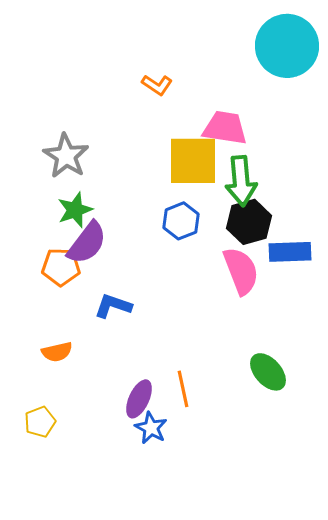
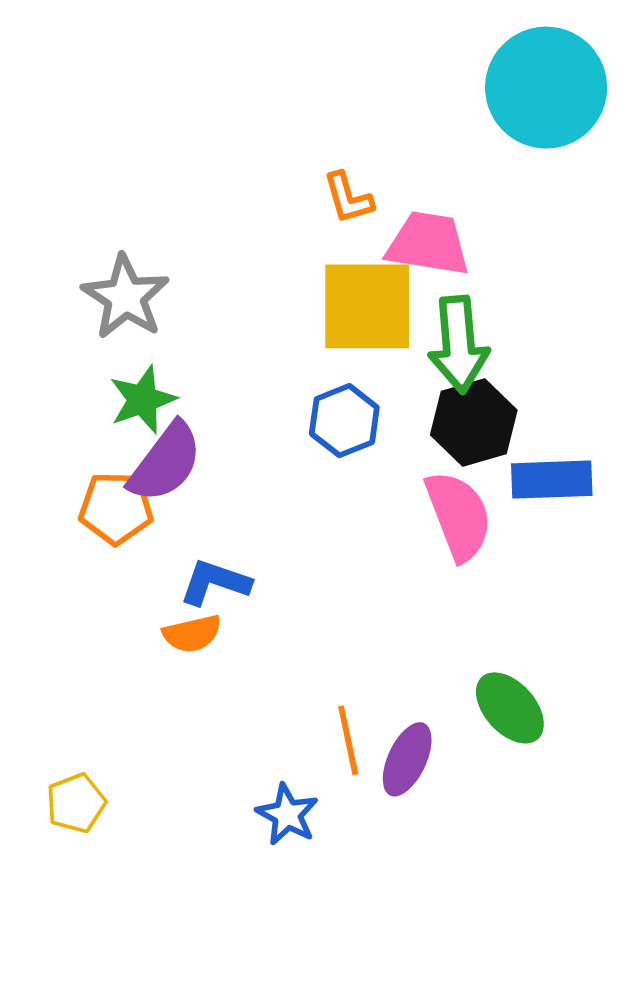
orange L-shape: (157, 85) -> (348, 198), moved, turned 40
orange semicircle: (57, 352) -> (192, 634), moved
purple ellipse: (139, 399) -> (407, 759), moved

